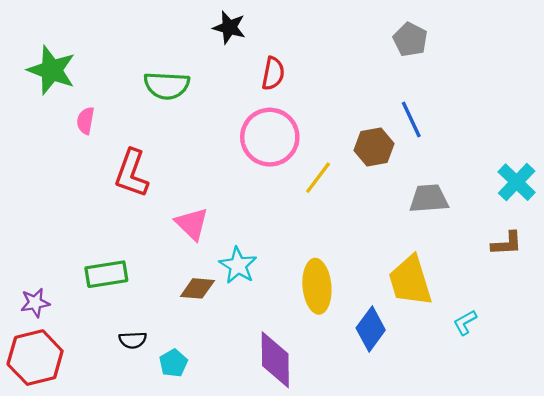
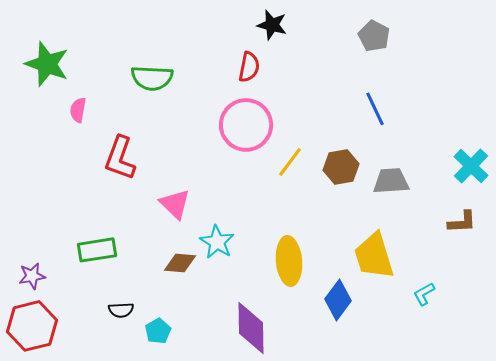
black star: (229, 27) -> (272, 25), moved
brown hexagon: (374, 147) -> (341, 167), moved

